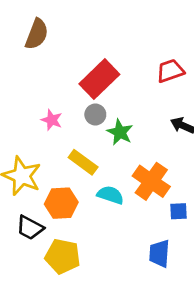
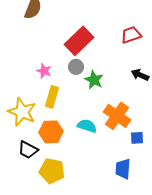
yellow rectangle: (83, 162) -> (52, 97), moved, turned 70

